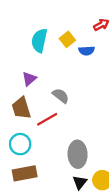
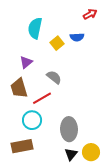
yellow square: (67, 39) -> (57, 43), moved
cyan circle: (20, 144) -> (32, 120), moved

